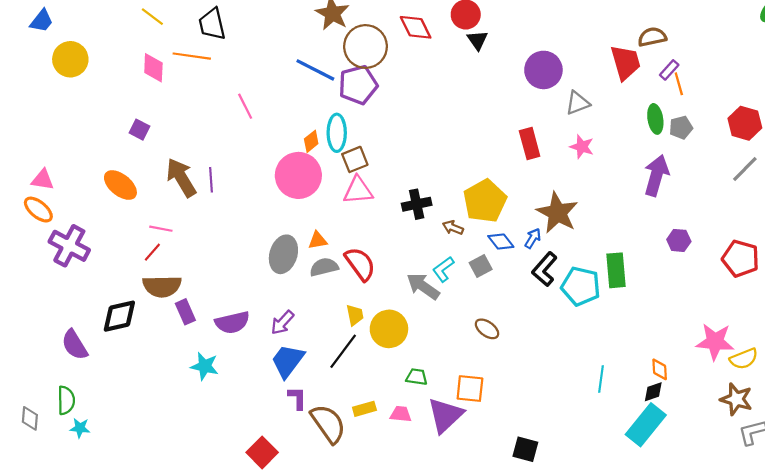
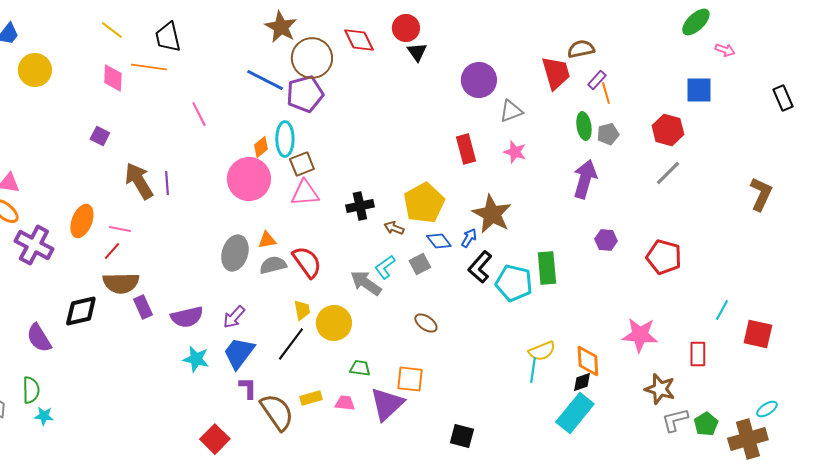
orange ellipse: (120, 185) -> (82, 221), moved, turned 72
yellow semicircle: (744, 359) -> (542, 351), moved
cyan star: (205, 366) -> (196, 359), moved
orange diamond: (660, 369) -> (588, 361), size x1.5

